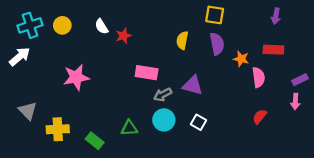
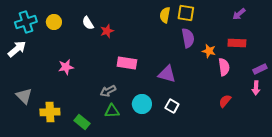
purple arrow: (276, 16) -> (239, 14), turned 40
yellow semicircle: (182, 40) -> (165, 15), moved
pink star: (76, 77) -> (66, 67), size x0.7
gray arrow: (163, 95) -> (108, 91), moved

